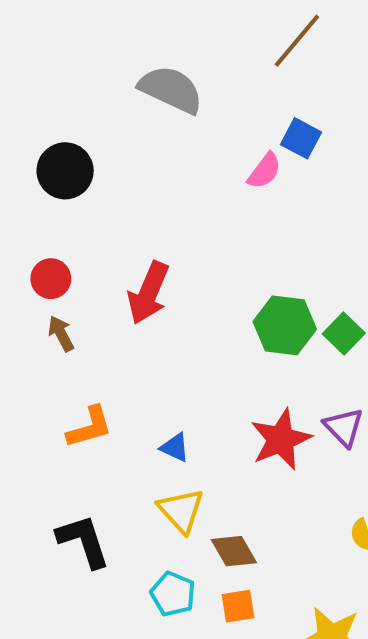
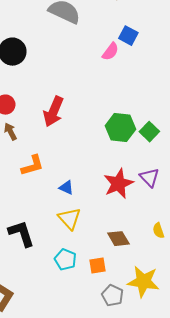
orange L-shape: (90, 427) -> (32, 166), moved
brown diamond: (234, 551) -> (118, 239), moved

